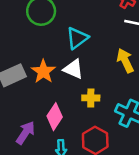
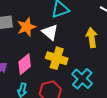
yellow cross: (91, 98) -> (57, 58), size x1.5

